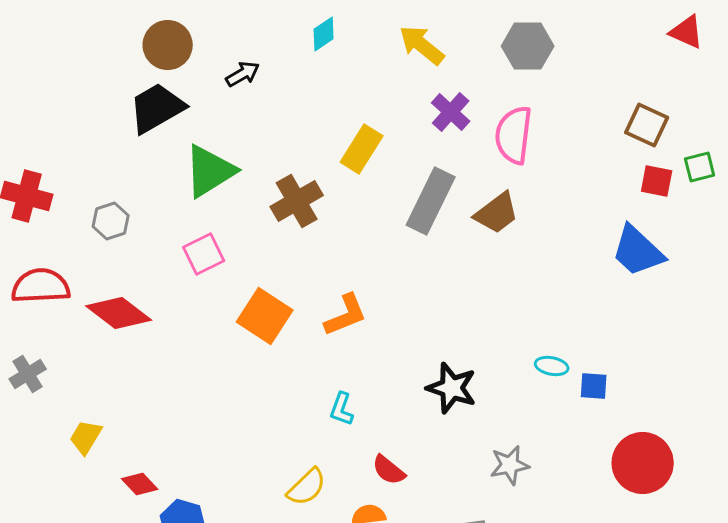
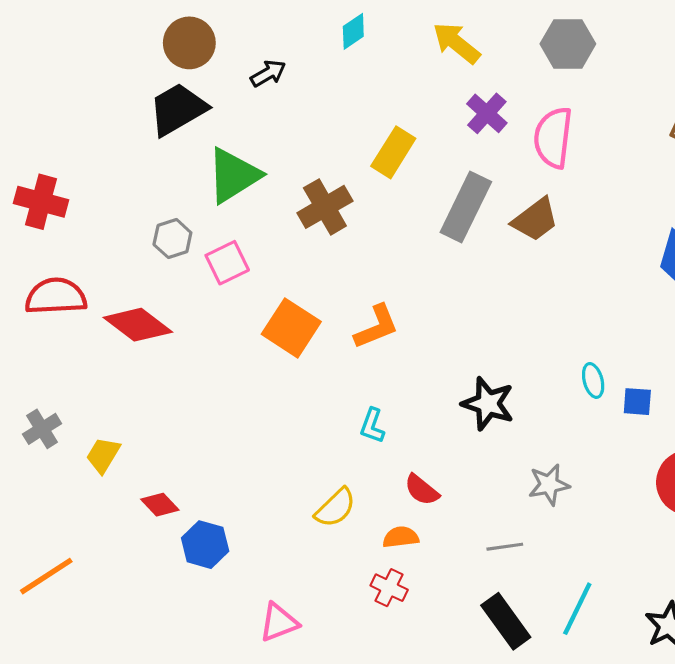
gray hexagon: (111, 221) -> (172, 239), moved
cyan ellipse: (552, 366) -> (593, 380), turned 64
gray cross: (28, 374) -> (42, 429), moved

